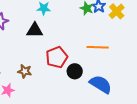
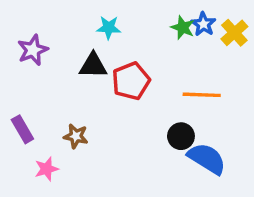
red pentagon: (57, 57) -> (131, 81), moved
black circle: (75, 71) -> (181, 136), moved

